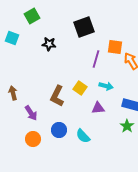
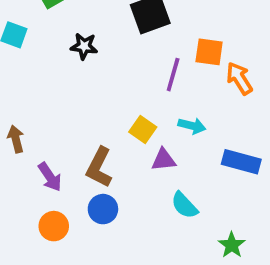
brown L-shape: (57, 96) -> (99, 167), moved
purple triangle: (98, 108) -> (164, 160), moved
green star: (127, 126) -> (232, 245), moved
cyan semicircle: (83, 136) -> (184, 205), moved

